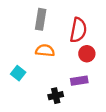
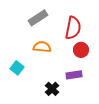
gray rectangle: (41, 19) -> (38, 18), turned 48
black cross: (56, 96) -> (52, 89), turned -32

